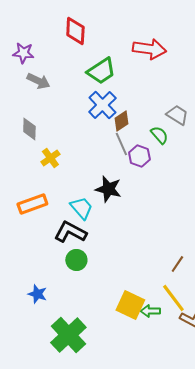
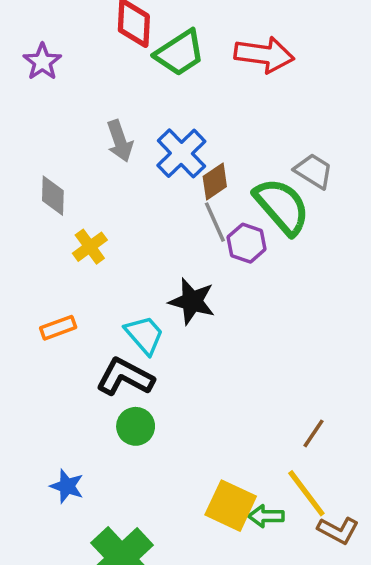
purple star: (23, 53) -> (42, 62), turned 30
green trapezoid: (101, 71) -> (180, 53), moved
gray arrow: (38, 81) -> (120, 141), moved, turned 45
green semicircle: (159, 135) -> (282, 206), size x1.8
orange rectangle: (32, 204) -> (58, 328), size x0.7

